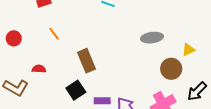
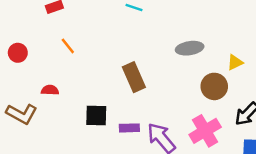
brown rectangle: (87, 61) -> (134, 77), moved
black square: (76, 90) -> (96, 115), turned 36

